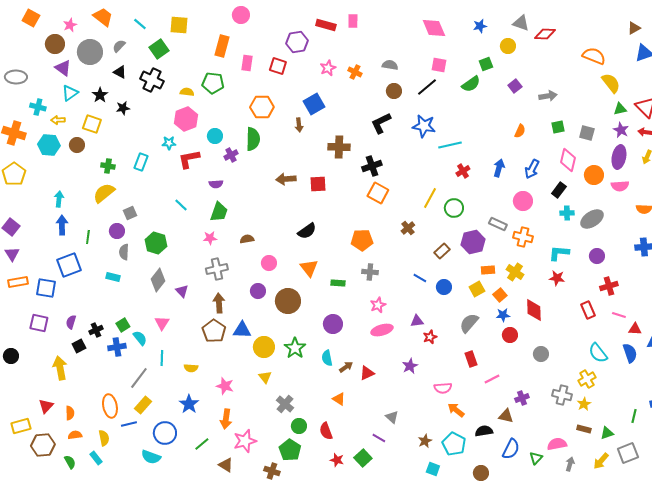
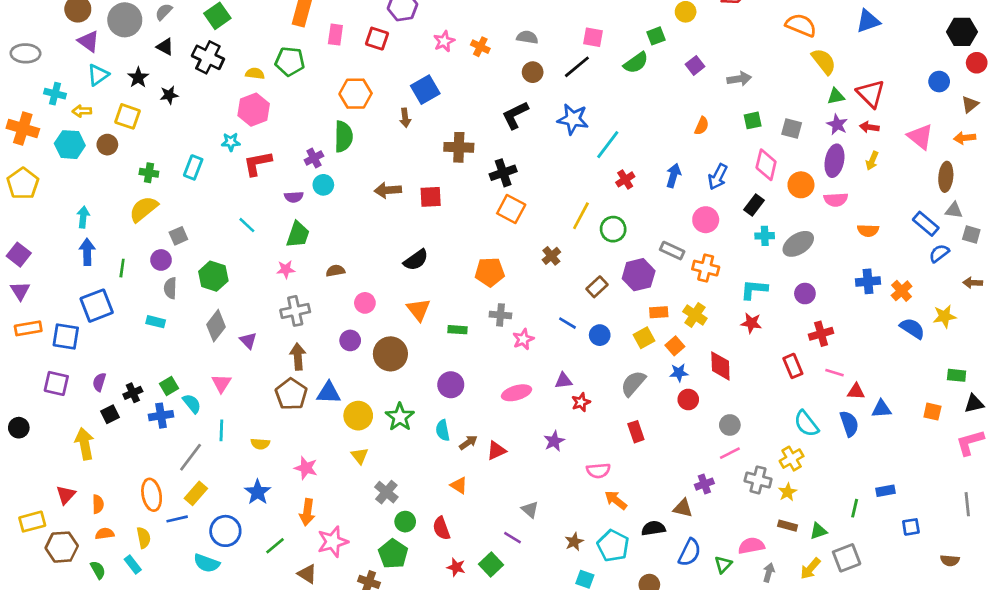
cyan circle: (215, 136) -> (323, 185), moved
cyan line: (450, 145) -> (608, 145), turned -40
pink star: (378, 305) -> (523, 339), moved
pink line: (492, 379) -> (730, 453), moved

